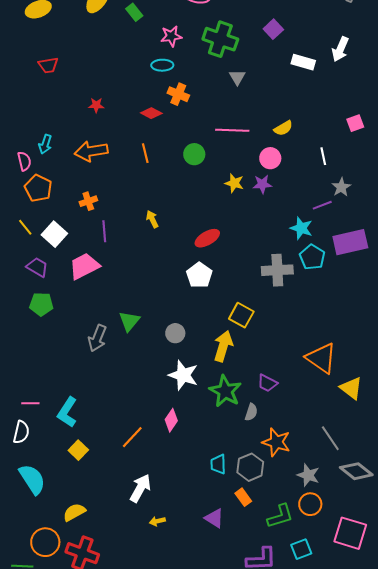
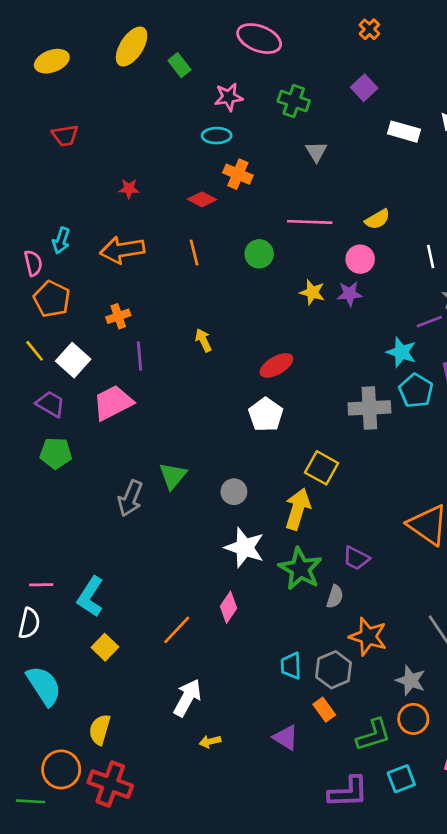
green cross: (220, 39) -> (294, 101), size x0.7
yellow semicircle: (74, 512) -> (100, 730), turned -45

